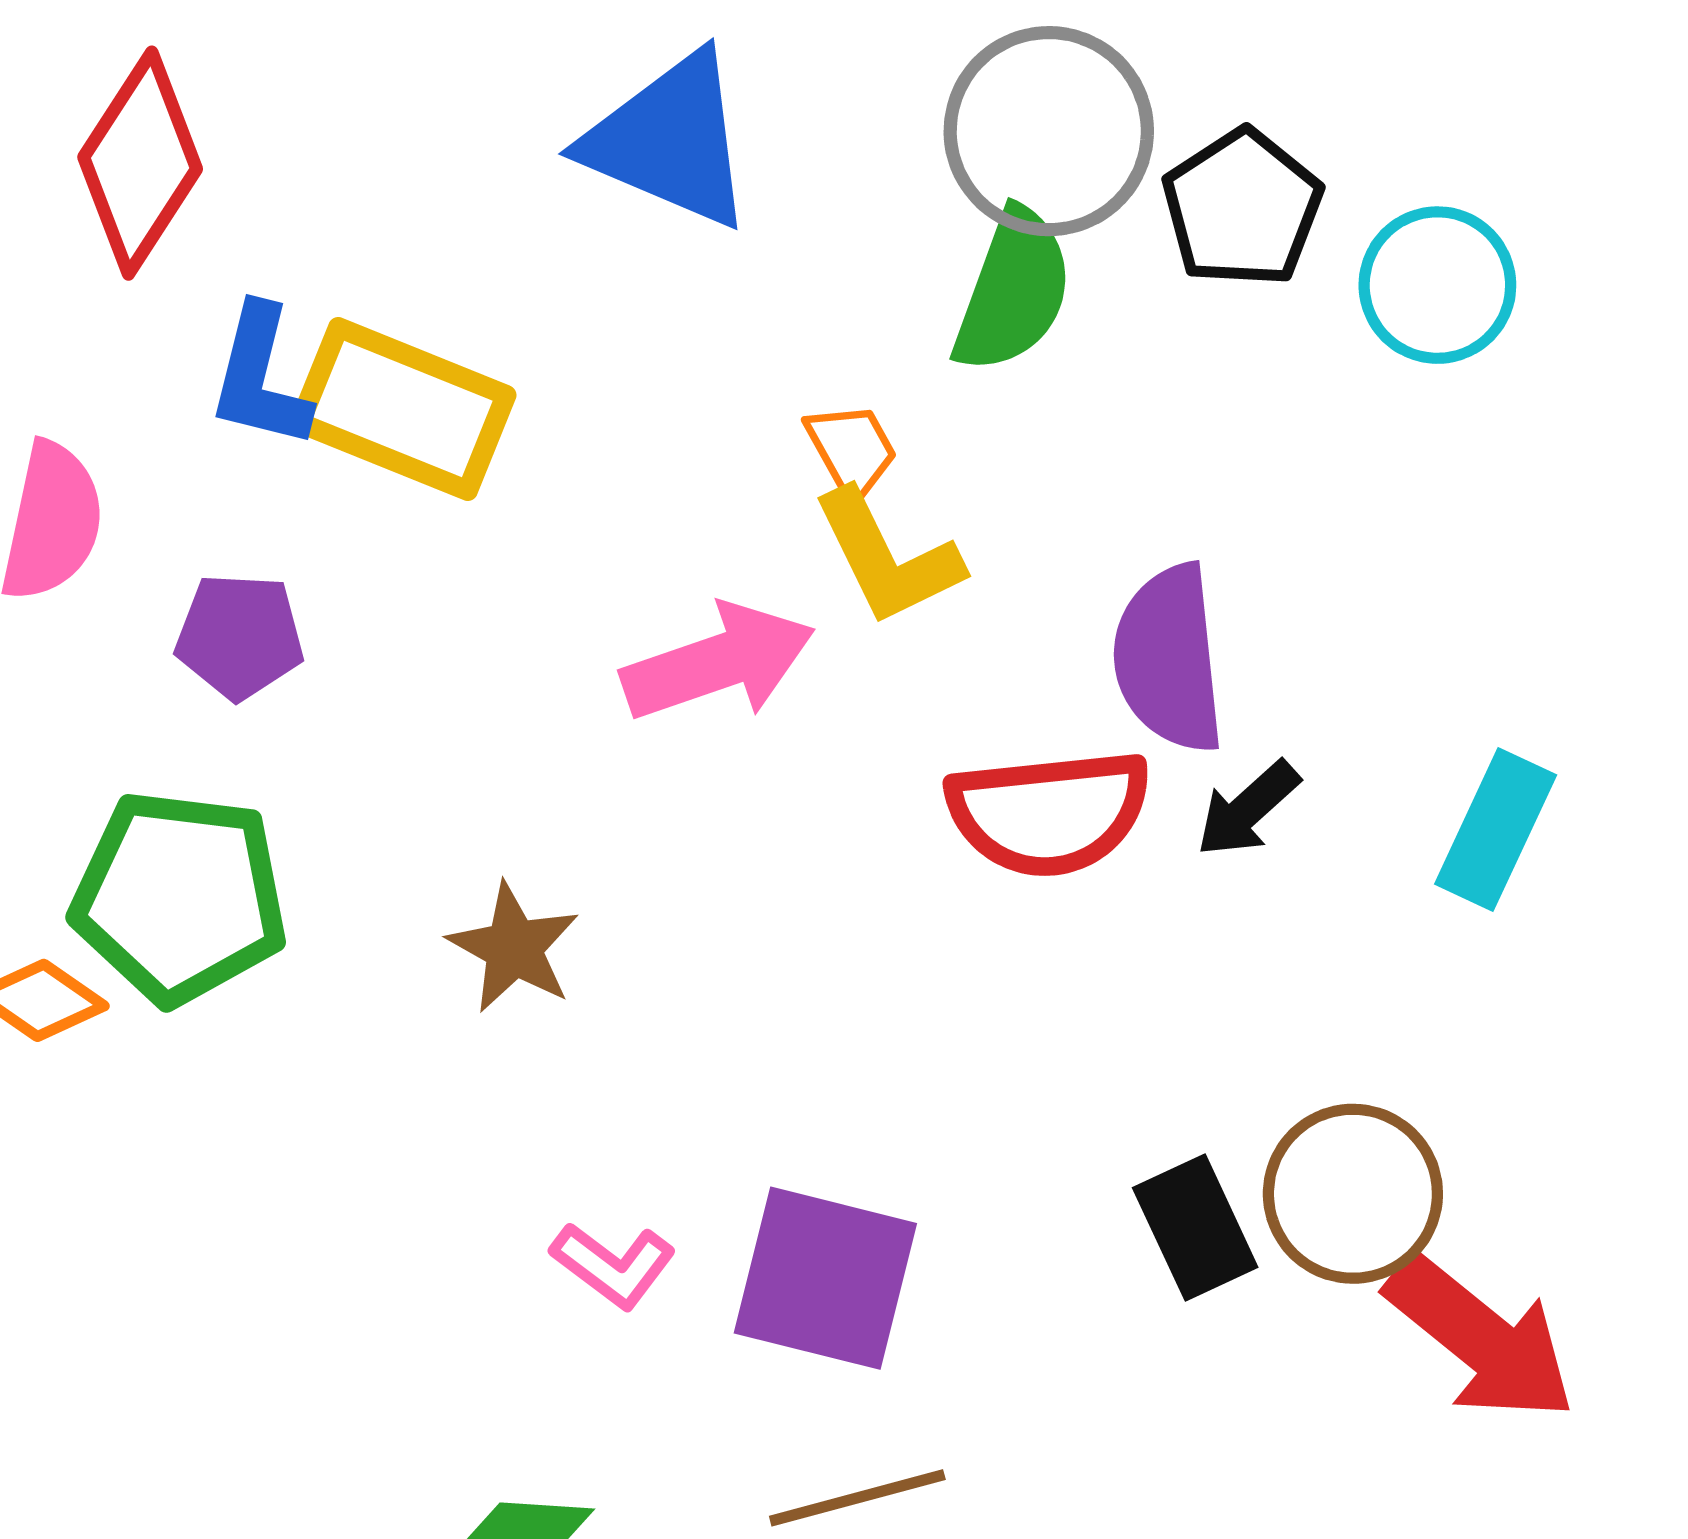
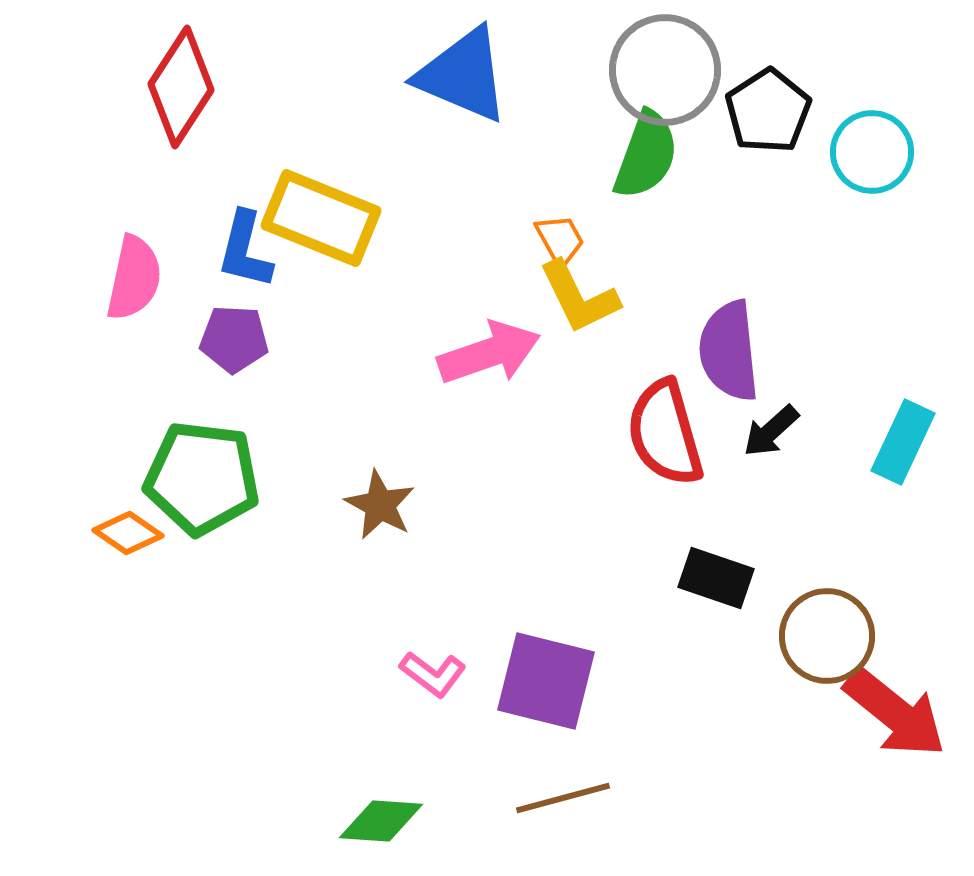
blue L-shape: (260, 377) -> (245, 250), moved
red semicircle: (1049, 813) -> (665, 433), turned 80
black rectangle: (1195, 1228) -> (716, 578), moved, turned -46

